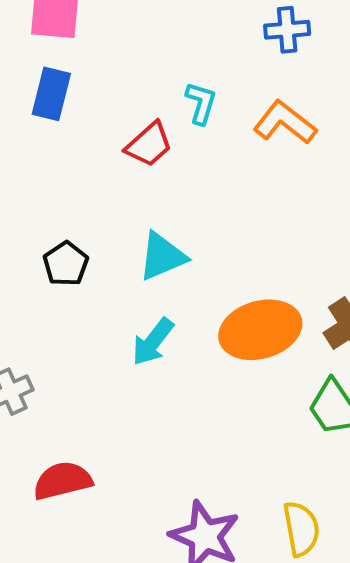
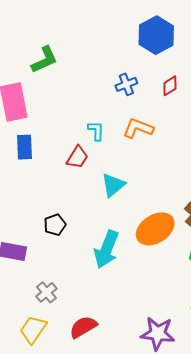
cyan triangle: (162, 256) -> (113, 185), moved
black pentagon: (66, 264) -> (55, 225), turned 30
cyan arrow: (153, 342) -> (106, 249), size x1.5

